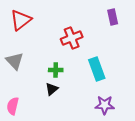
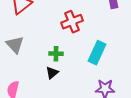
cyan rectangle: (97, 69) -> (97, 53), turned 45

